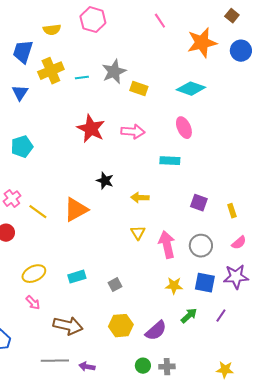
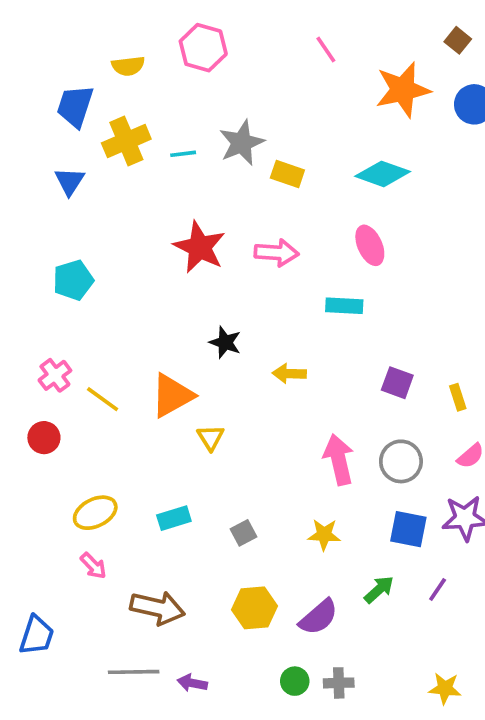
yellow triangle: (138, 233) -> (211, 438), moved
yellow star: (174, 286) -> (324, 535), moved

